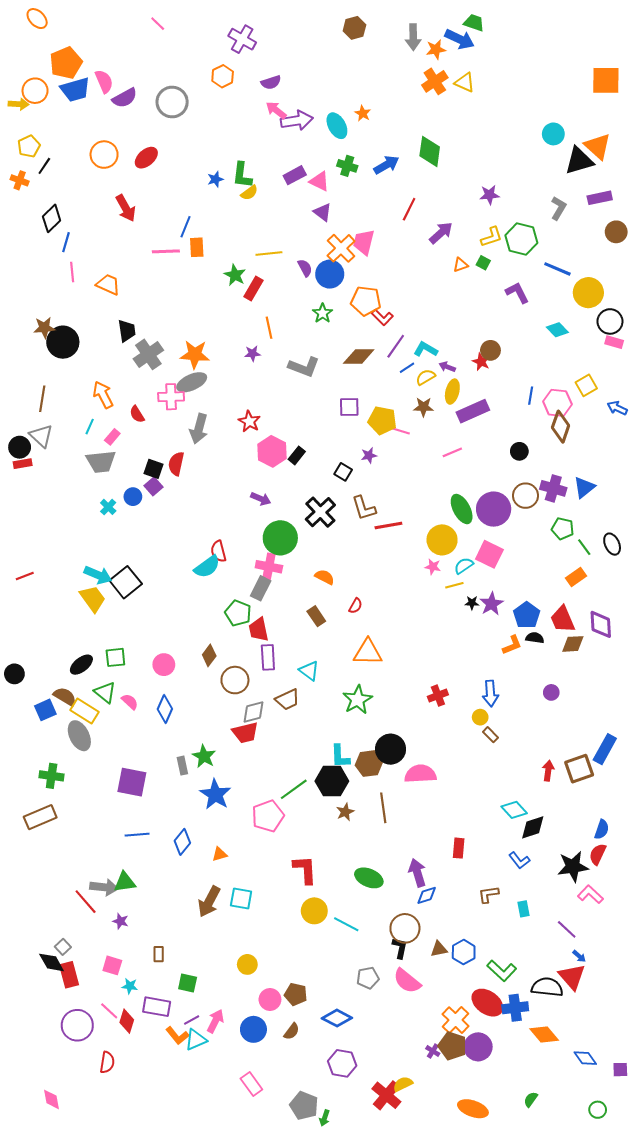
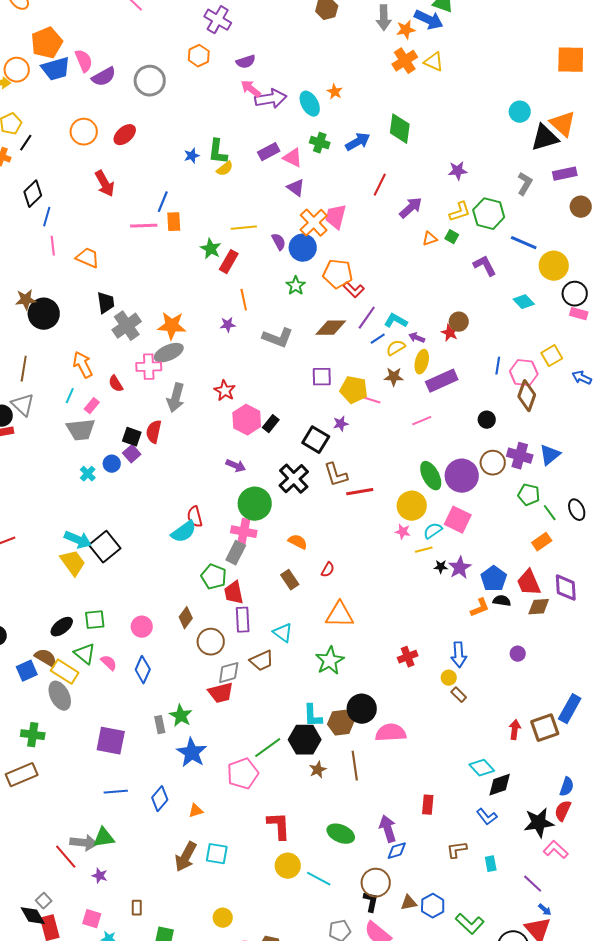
black square: (343, 472) -> (316, 440), size x1.5

